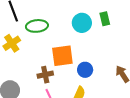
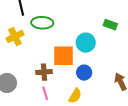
green rectangle: (105, 19) -> (110, 25), turned -64
cyan circle: (82, 23) -> (86, 43), moved

